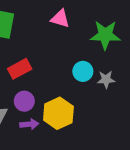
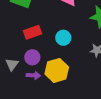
cyan circle: (83, 71) -> (63, 38), moved

